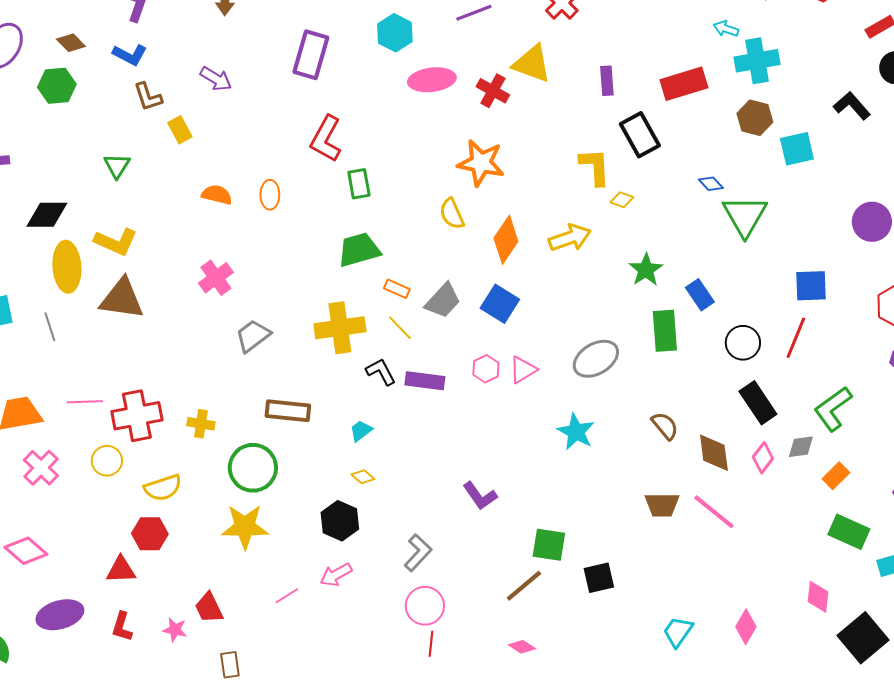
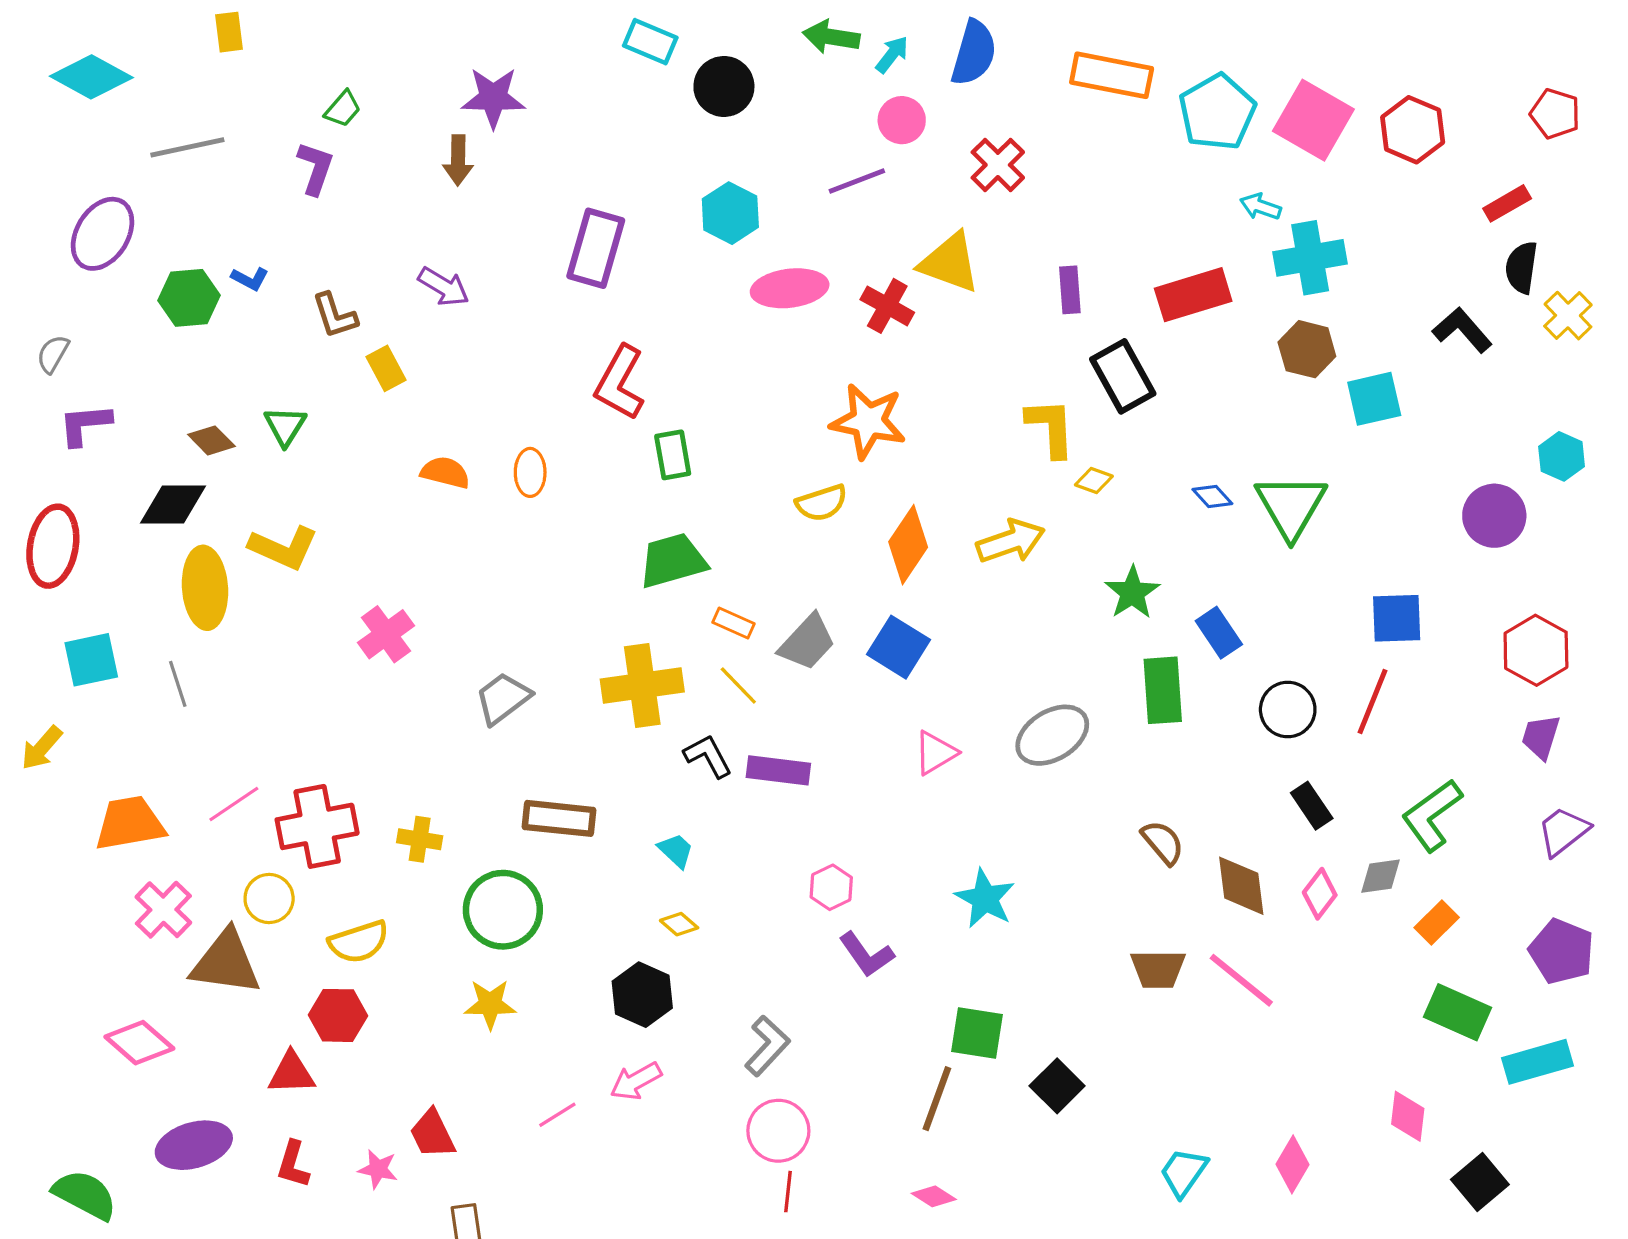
brown diamond: (71, 43) -> (211, 440), moved
blue L-shape: (130, 55) -> (250, 279), moved, size x0.7
blue diamond: (711, 184) -> (1212, 496), moved
yellow semicircle: (452, 214) -> (822, 503), turned -84
pink cross: (216, 278) -> (386, 634), moved
brown triangle: (122, 299) -> (226, 963), moved
pink hexagon: (486, 369) -> (831, 887), moved
pink line: (85, 402) -> (234, 804), turned -32
black rectangle: (758, 403) -> (1312, 806), size x0.7
cyan trapezoid: (361, 431) -> (676, 850), turned 80
cyan star: (576, 432) -> (985, 898), moved
yellow star: (245, 527) -> (490, 1004), size x0.7
black square: (599, 578) -> (1057, 1086), turned -32
brown line: (524, 586) -> (937, 1099), turned -30
black square: (863, 638) -> (1480, 1182), size x0.7

